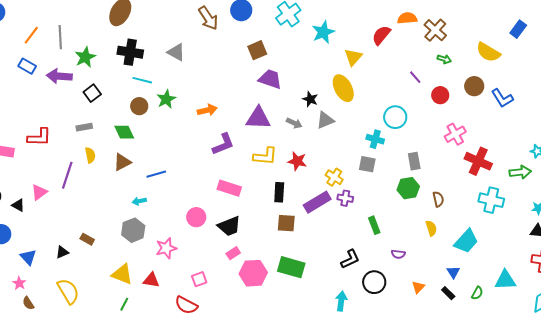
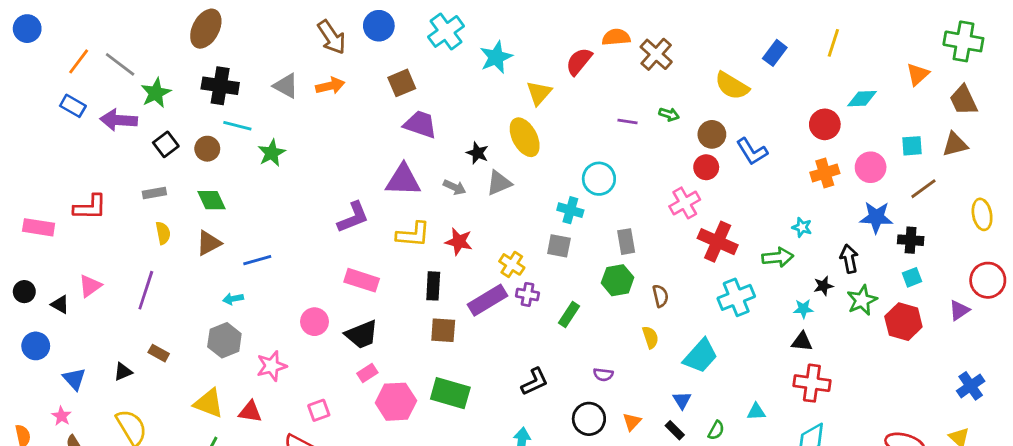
gray line: (60, 37) -> (120, 64), turned -50
green arrow: (444, 59) -> (669, 114), moved
purple line: (415, 77) -> (628, 122), turned -40
red circle: (440, 95) -> (706, 167), moved
brown circle: (139, 106) -> (207, 149), moved
orange arrow: (207, 110) -> (330, 86), moved
purple line: (67, 175) -> (146, 290), moved
cyan cross: (491, 200) -> (736, 297), turned -35
green rectangle: (374, 225) -> (569, 314), moved, turned 54
cyan triangle: (505, 280) -> (756, 412), size x0.6
black circle: (374, 282) -> (589, 419), moved

